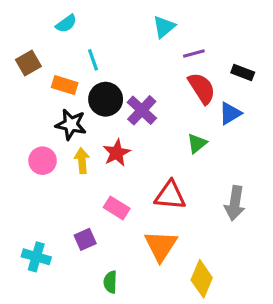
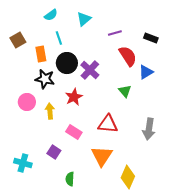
cyan semicircle: (66, 24) -> (51, 15), moved
cyan triangle: (164, 27) -> (84, 19), moved
purple line: (194, 54) -> (115, 33), moved
black rectangle: (243, 72) -> (151, 38), moved
orange rectangle: (65, 85) -> (41, 54), turned 63
green triangle: (197, 143) -> (125, 91), turned -32
yellow arrow: (82, 161) -> (50, 111), moved
purple square: (85, 239) -> (54, 152), turned -32

